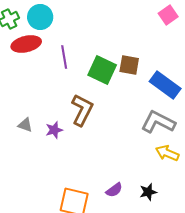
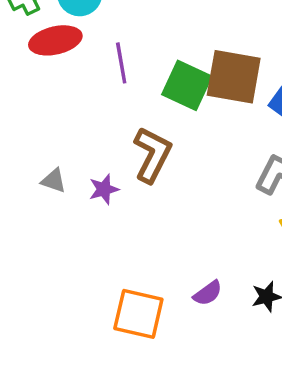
brown square: (129, 65) -> (234, 77), size x1.6

